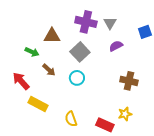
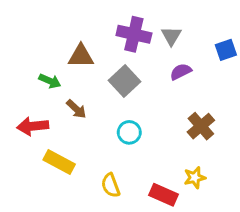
cyan circle: (77, 78) -> (129, 132), moved
red arrow: (21, 81) -> (33, 126), turned -54
brown cross: (129, 81) -> (201, 126), turned 36

